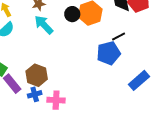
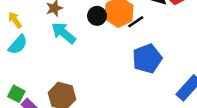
black line: (119, 37) -> (136, 22), moved

